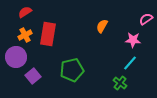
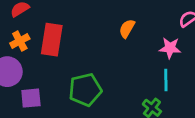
cyan line: (130, 63) -> (166, 80), turned -42
purple square: (33, 76) -> (31, 98), turned 35

